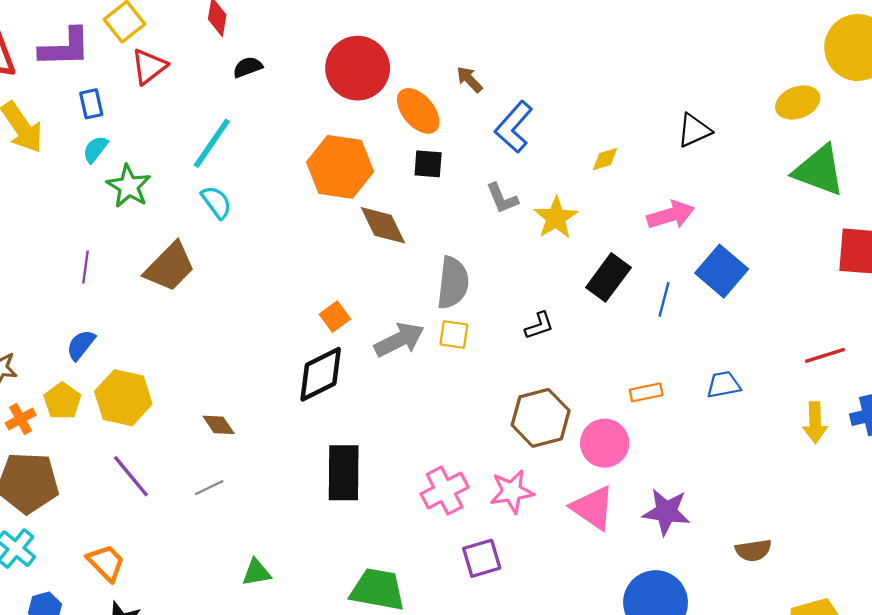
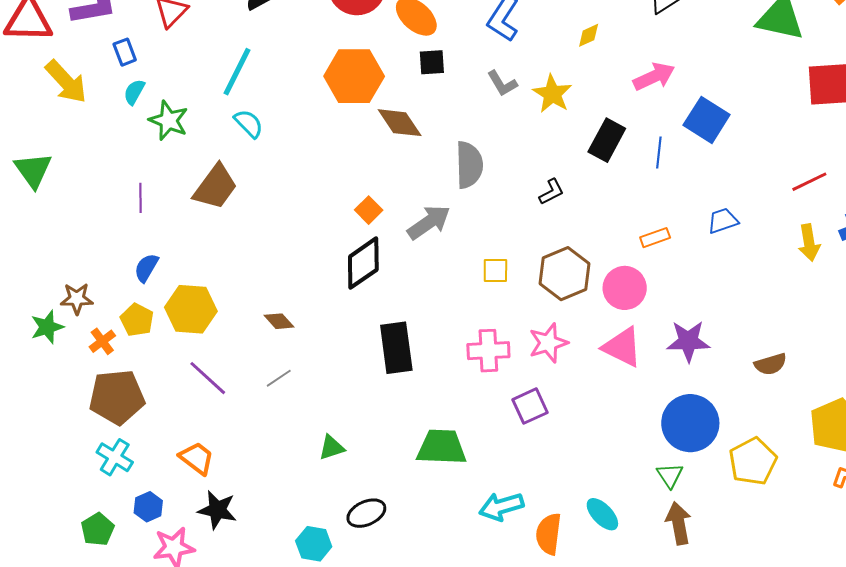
yellow square: (454, 335) -> (495, 271), moved
pink cross: (445, 491) -> (488, 351), turned 33

